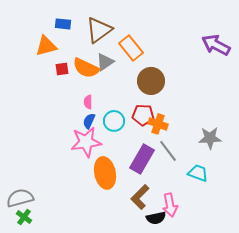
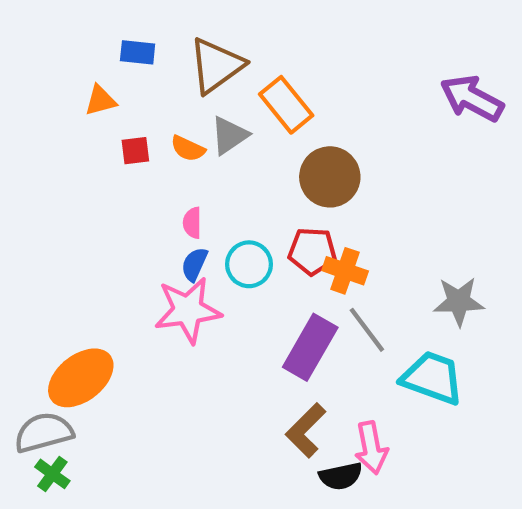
orange triangle: (46, 46) -> (100, 100), size x0.7
orange semicircle: (86, 68) -> (188, 149), size x0.6
orange ellipse: (105, 173) -> (81, 378), moved, turned 64
cyan trapezoid: (198, 173) -> (432, 378), size x1.4

